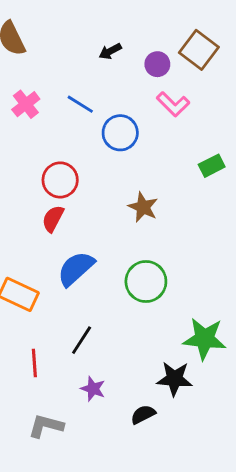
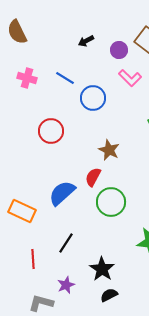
pink cross: (26, 104) -> (27, 78), turned -36
red semicircle: (53, 219) -> (93, 177), moved
black star: (175, 379) -> (102, 269), moved, turned 30
purple star: (93, 389) -> (66, 285), moved, turned 30

